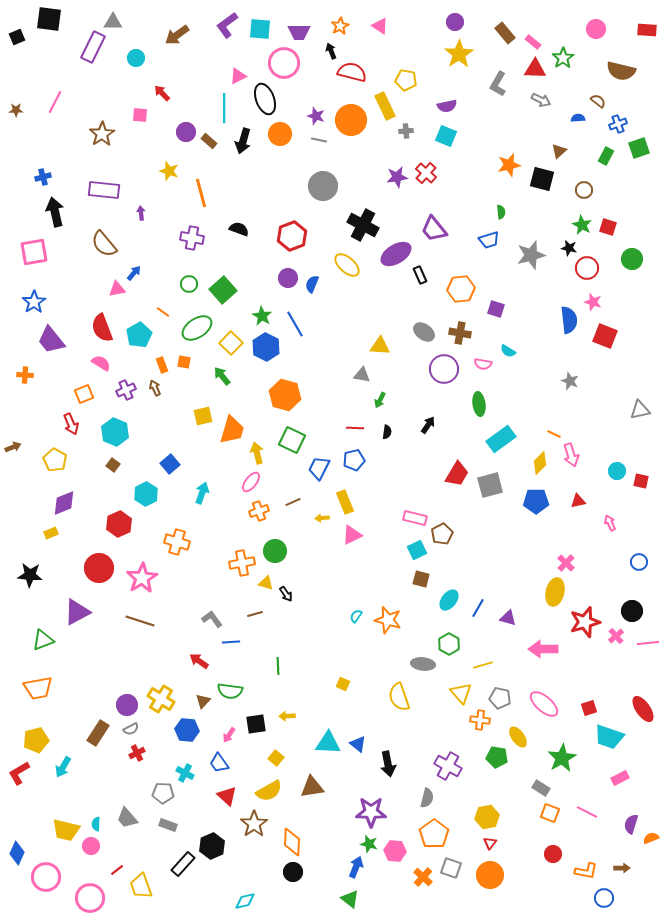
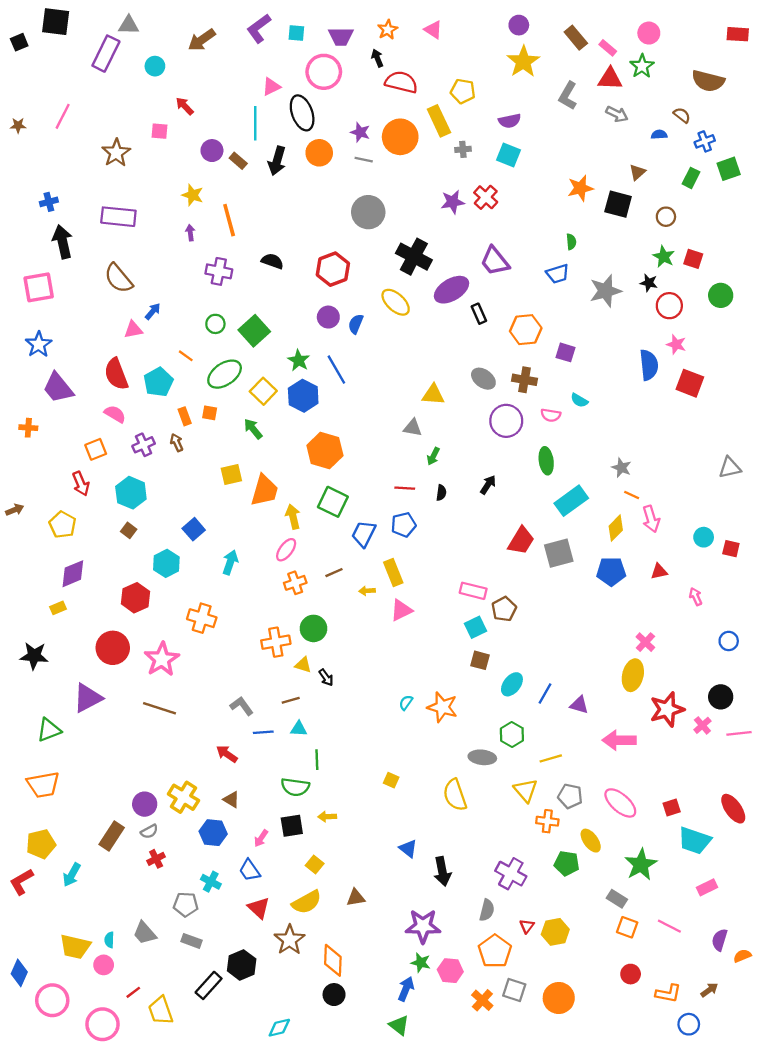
cyan square: (260, 29) -> (296, 33), size x0.7
pink circle: (596, 29) -> (649, 33), moved
purple arrow: (141, 213) -> (190, 233), moved
gray star: (570, 381) -> (621, 468), moved
green semicircle: (230, 691) -> (295, 787), moved
brown triangle: (203, 701) -> (231, 800), turned -42
cyan triangle: (328, 743) -> (299, 729), moved, size x0.6
brown triangle: (312, 787) -> (356, 898), size x0.7
red triangle: (490, 843) -> (527, 926), moved
brown arrow: (622, 868) -> (709, 990), turned -35

